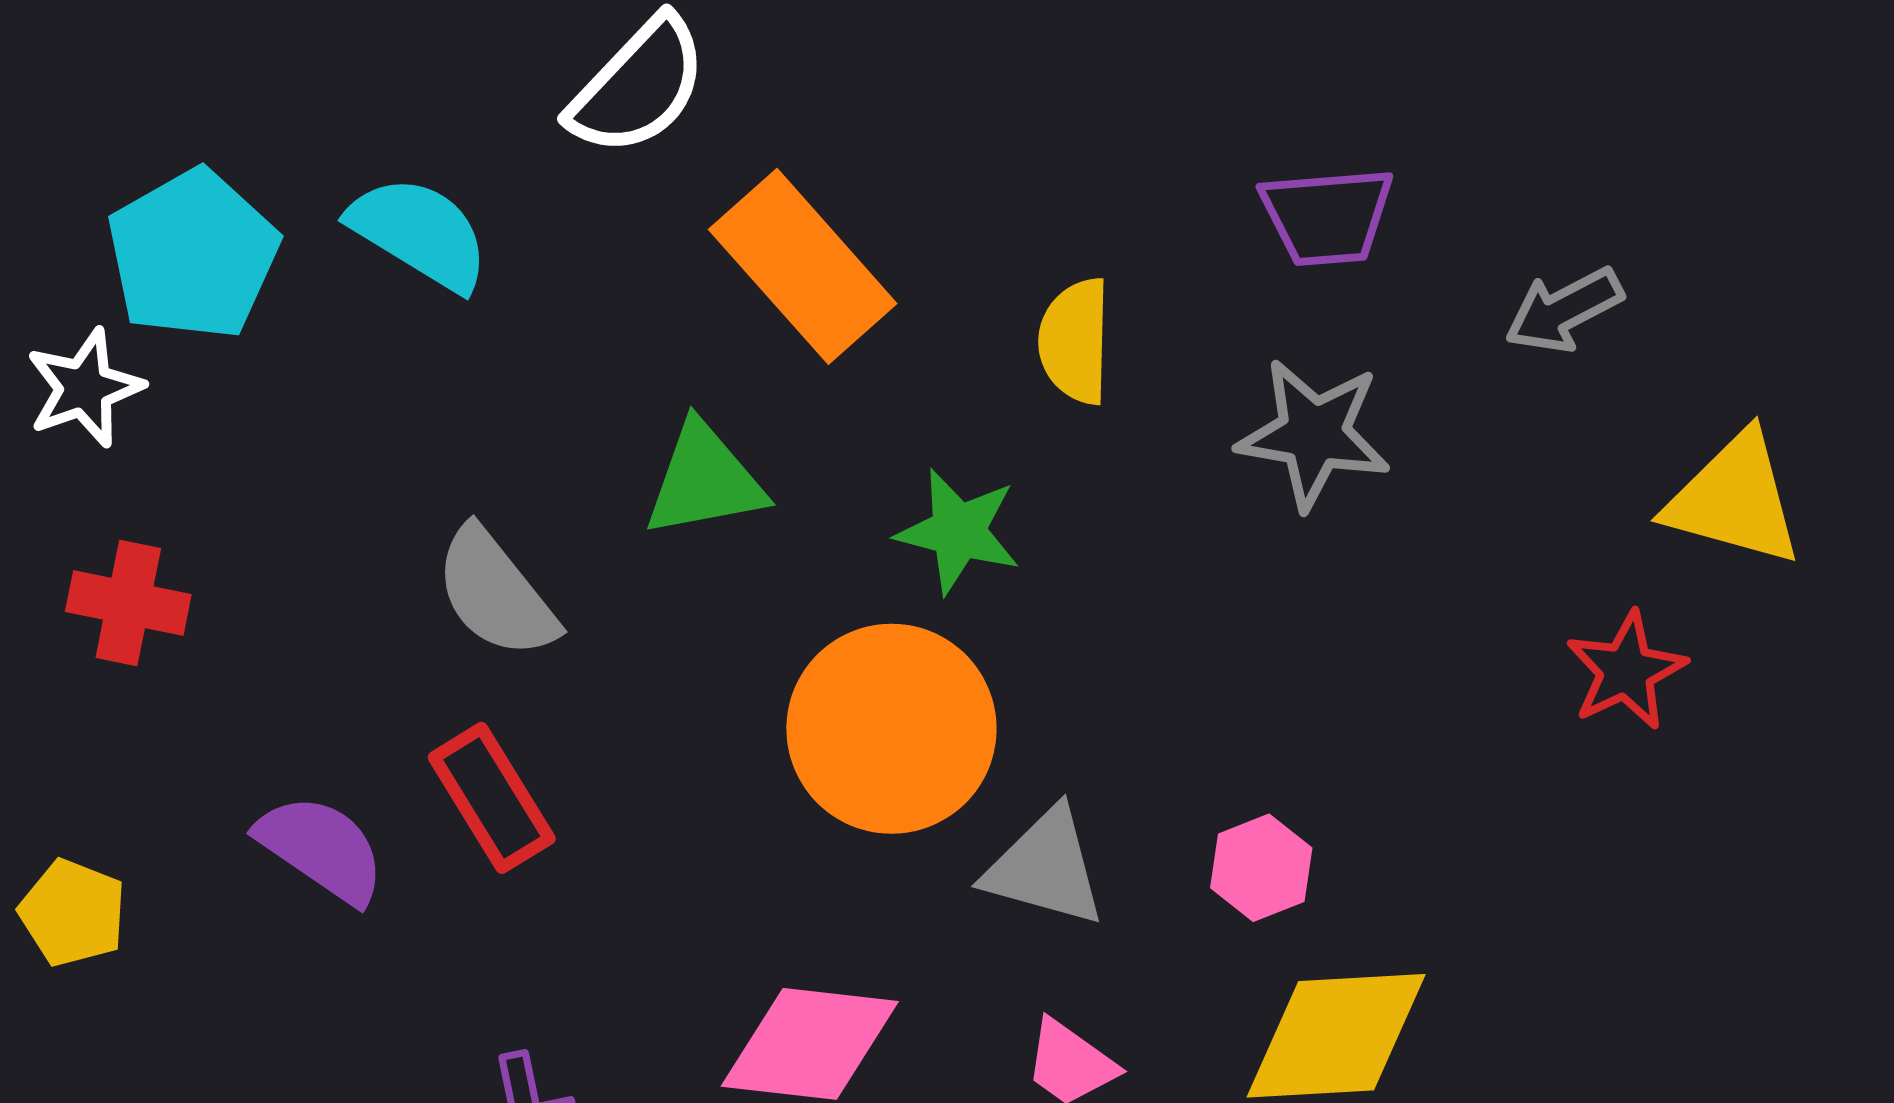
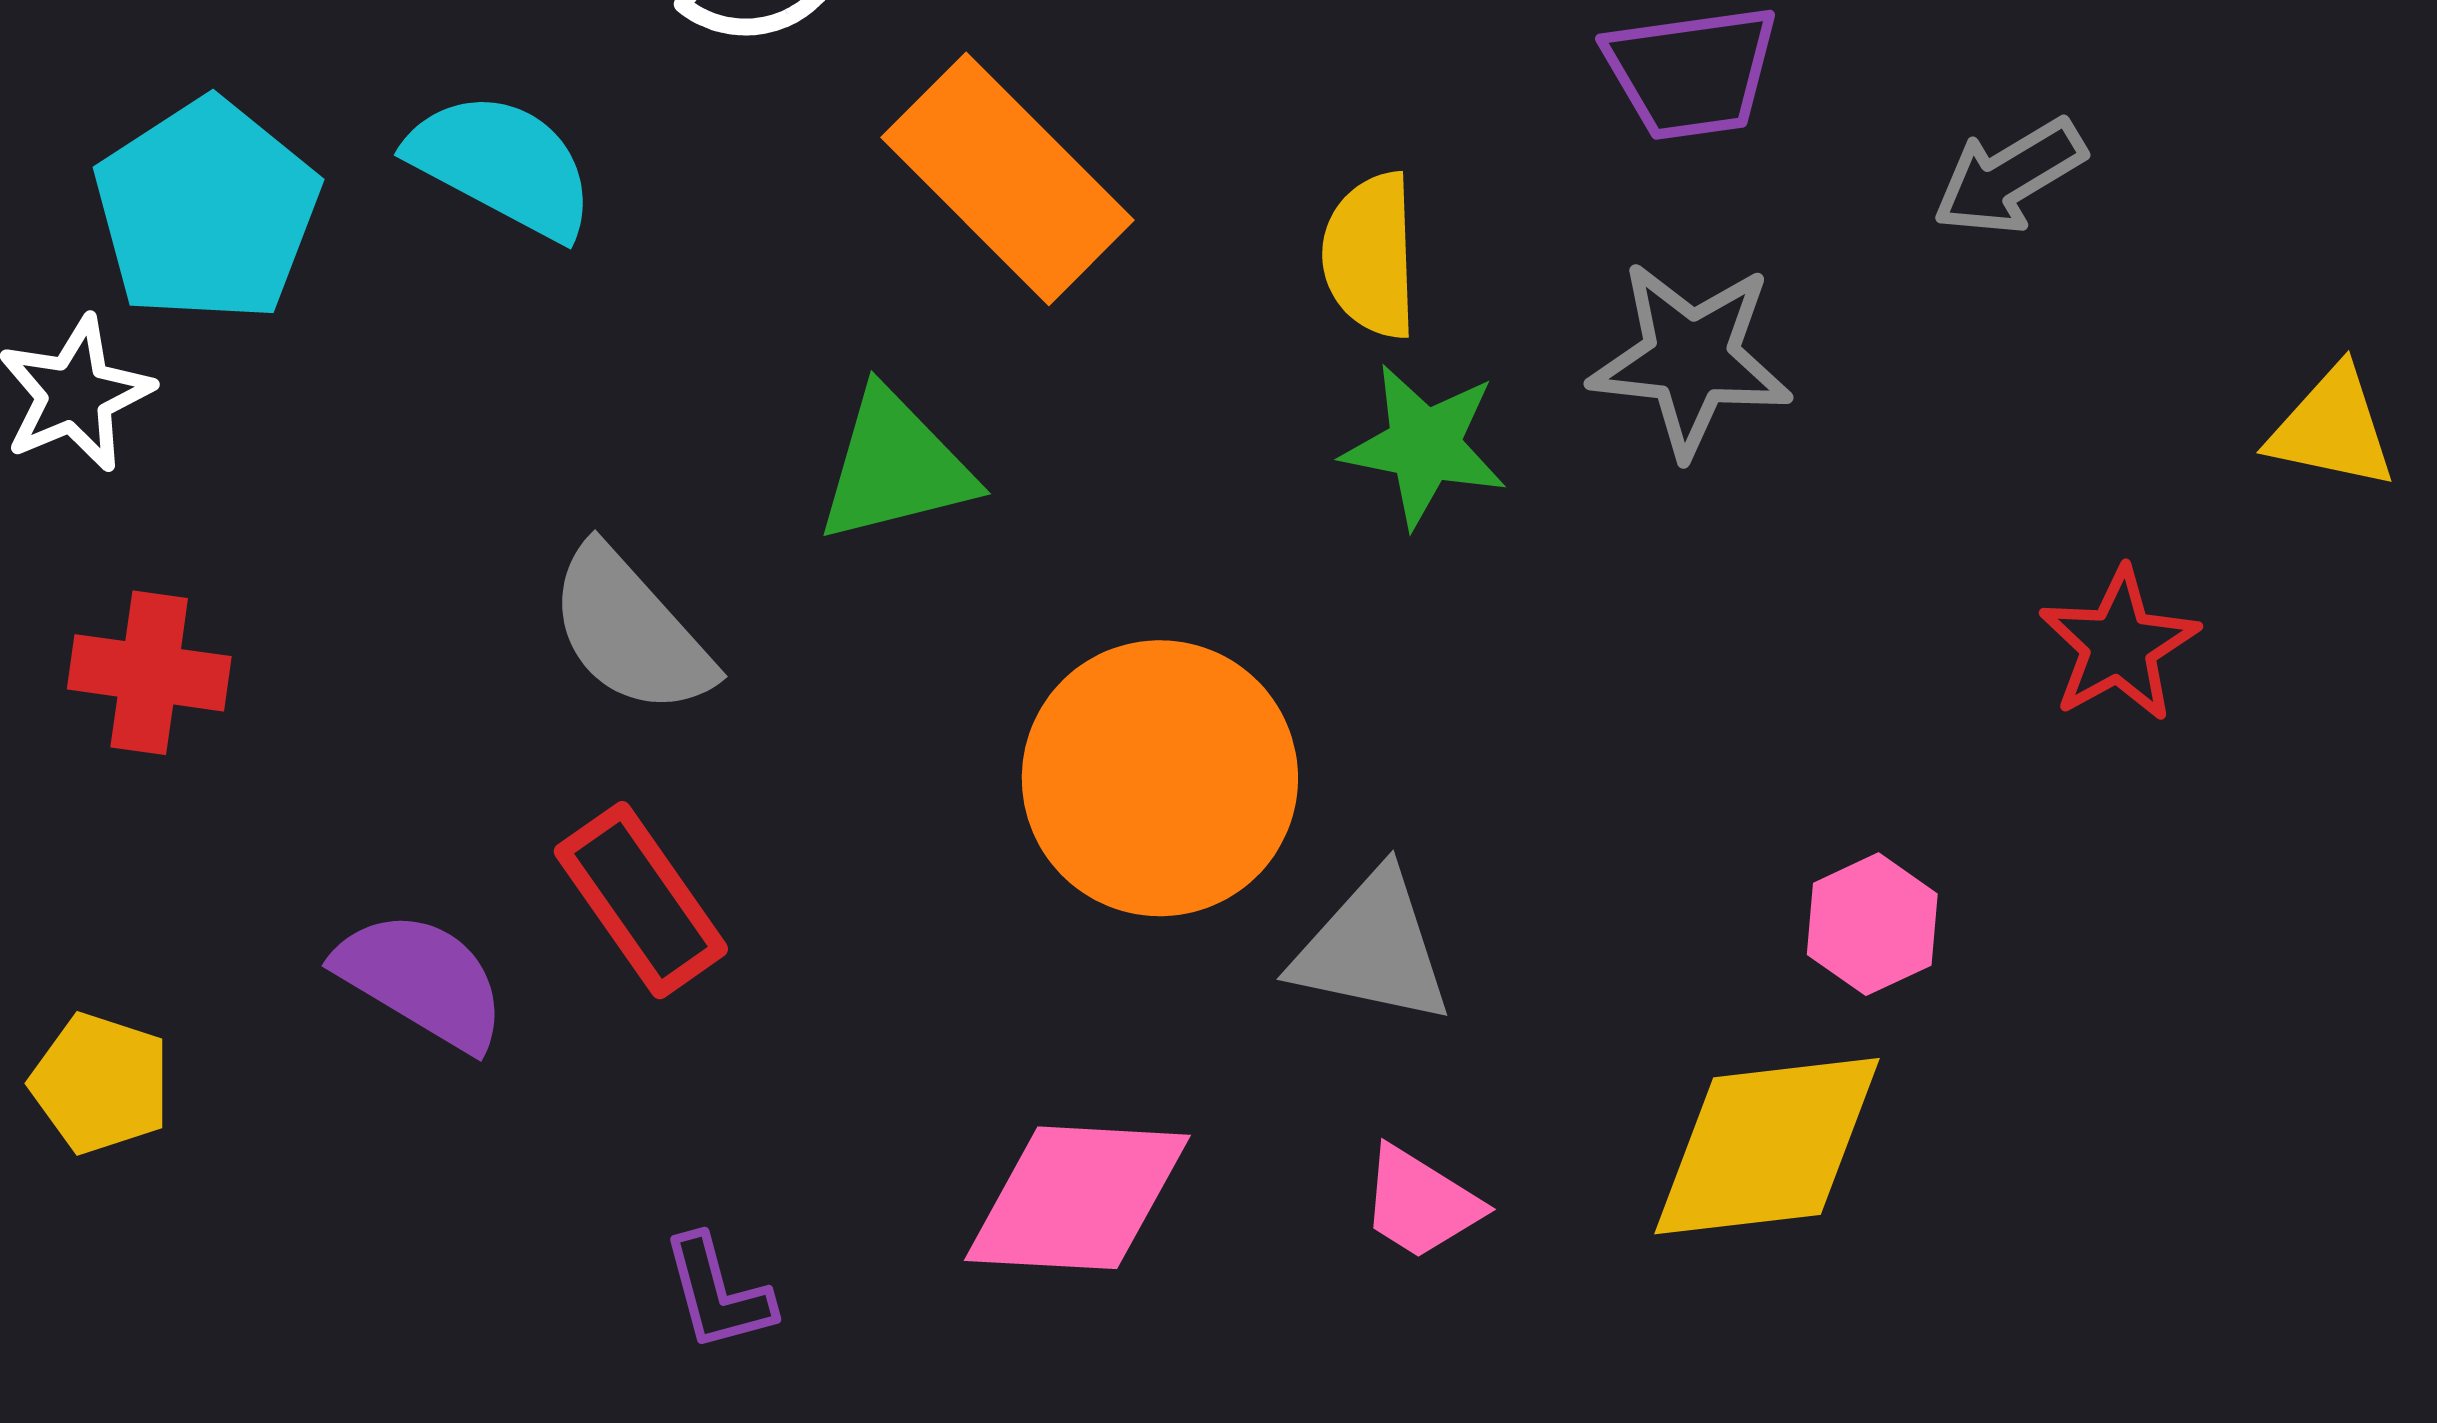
yellow triangle: (1734, 499) -> (2332, 428), moved, size x0.7
green star: (958, 531) -> (1424, 446), moved
pink hexagon: (1261, 868) -> (1872, 924), moved

